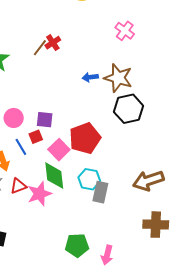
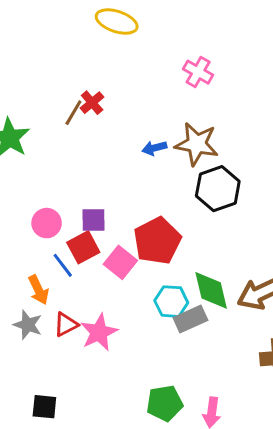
red square: (36, 137) -> (83, 247), size x1.5
green diamond: (54, 176) -> (211, 290), moved
gray rectangle: (100, 192) -> (190, 319), turned 60

